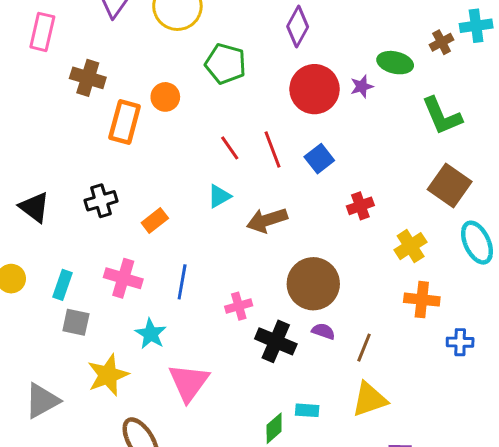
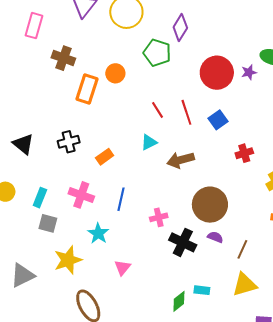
purple diamond: (298, 27) -> (180, 28), moved
pink triangle: (189, 382) -> (122, 268), size x0.6

